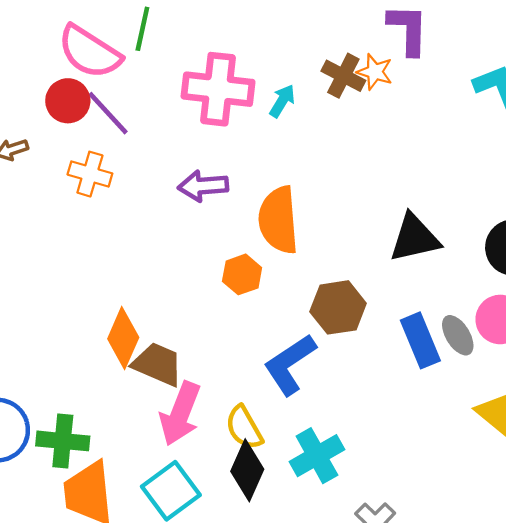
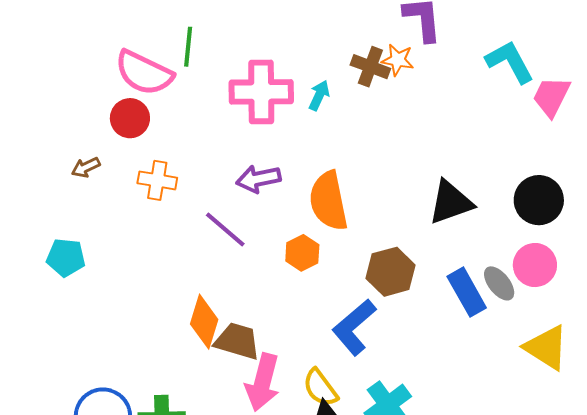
purple line: (108, 113) -> (225, 229), moved

